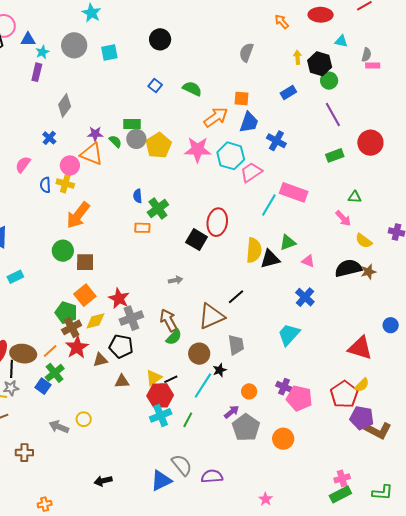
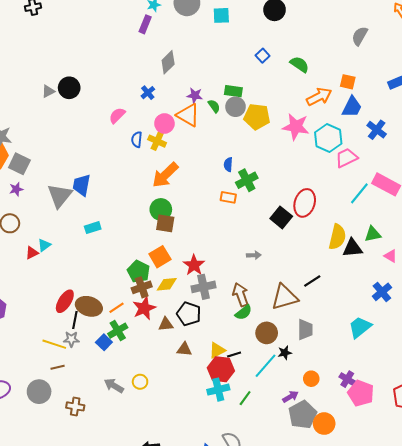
yellow pentagon: (158, 145) -> (257, 117), turned 30
green circle: (63, 251) -> (161, 209), moved
orange circle: (283, 439) -> (324, 424), moved

